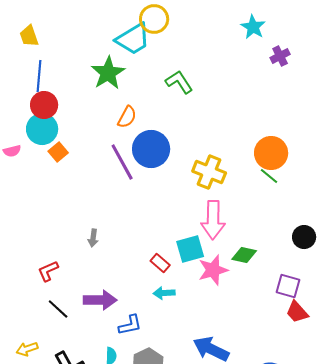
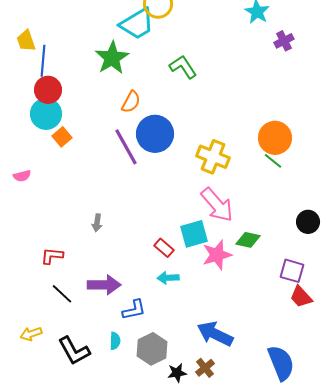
yellow trapezoid: (29, 36) -> (26, 41), moved
pink semicircle: (12, 151) -> (22, 176), moved
pink arrow: (213, 220) -> (217, 205), turned -42
red L-shape: (48, 271) -> (52, 256), turned 30

